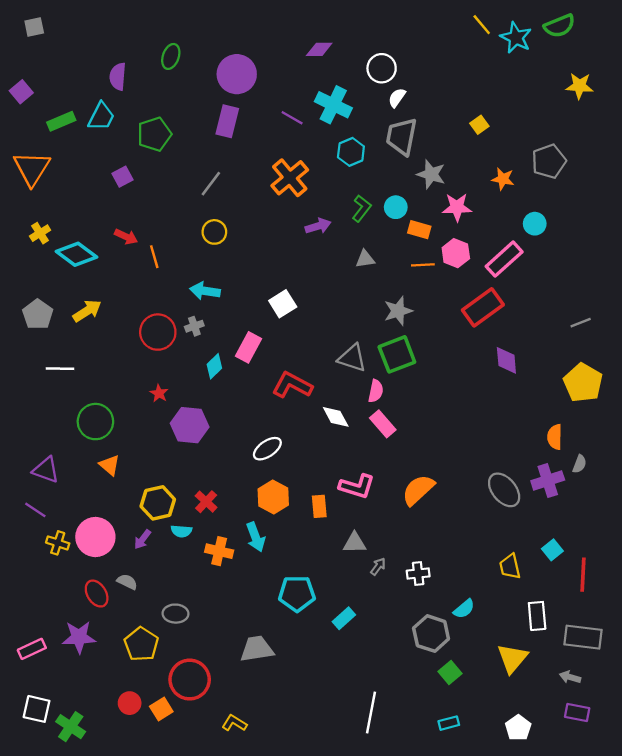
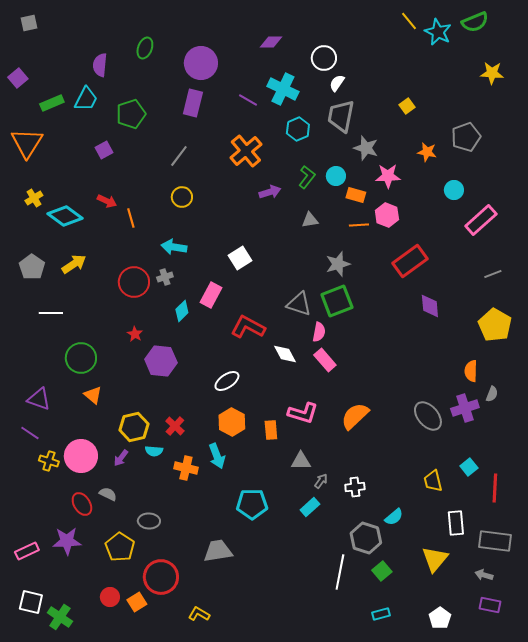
pink rectangle: (504, 259) -> (481, 220), moved
cyan rectangle: (344, 618) -> (310, 507), moved
white line: (371, 712) -> (340, 572), moved

